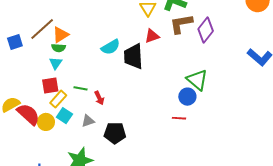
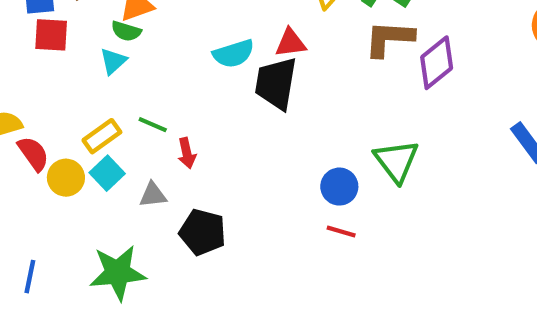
red triangle: (152, 36) -> (291, 43), moved
red square: (50, 86) -> (51, 35), moved
blue circle: (187, 97) -> (339, 187), moved
red semicircle: (28, 114) -> (33, 154), size x0.7

